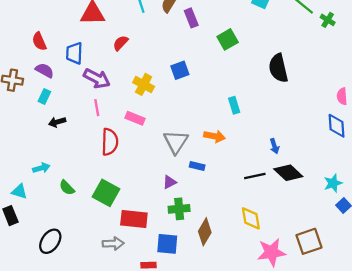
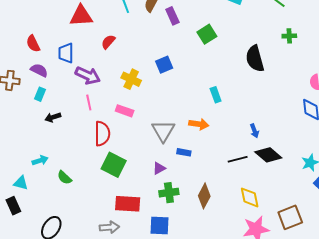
green cross: (328, 20) -> (289, 36), moved, turned -32
green square: (106, 193) -> (114, 165), moved
yellow diamond: (251, 218) -> (250, 197), moved
brown diamond: (205, 232) -> (204, 196), moved

